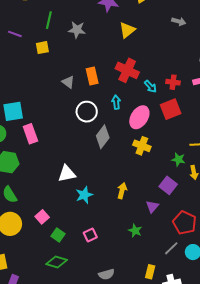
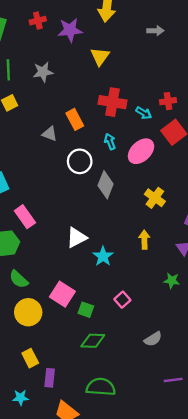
pink ellipse: (139, 117) -> (141, 151), turned 30
pink rectangle: (30, 134) -> (25, 217), moved
yellow cross: (142, 146) -> (155, 198), moved, turned 30
pink square: (42, 217) -> (62, 294), size x1.5

